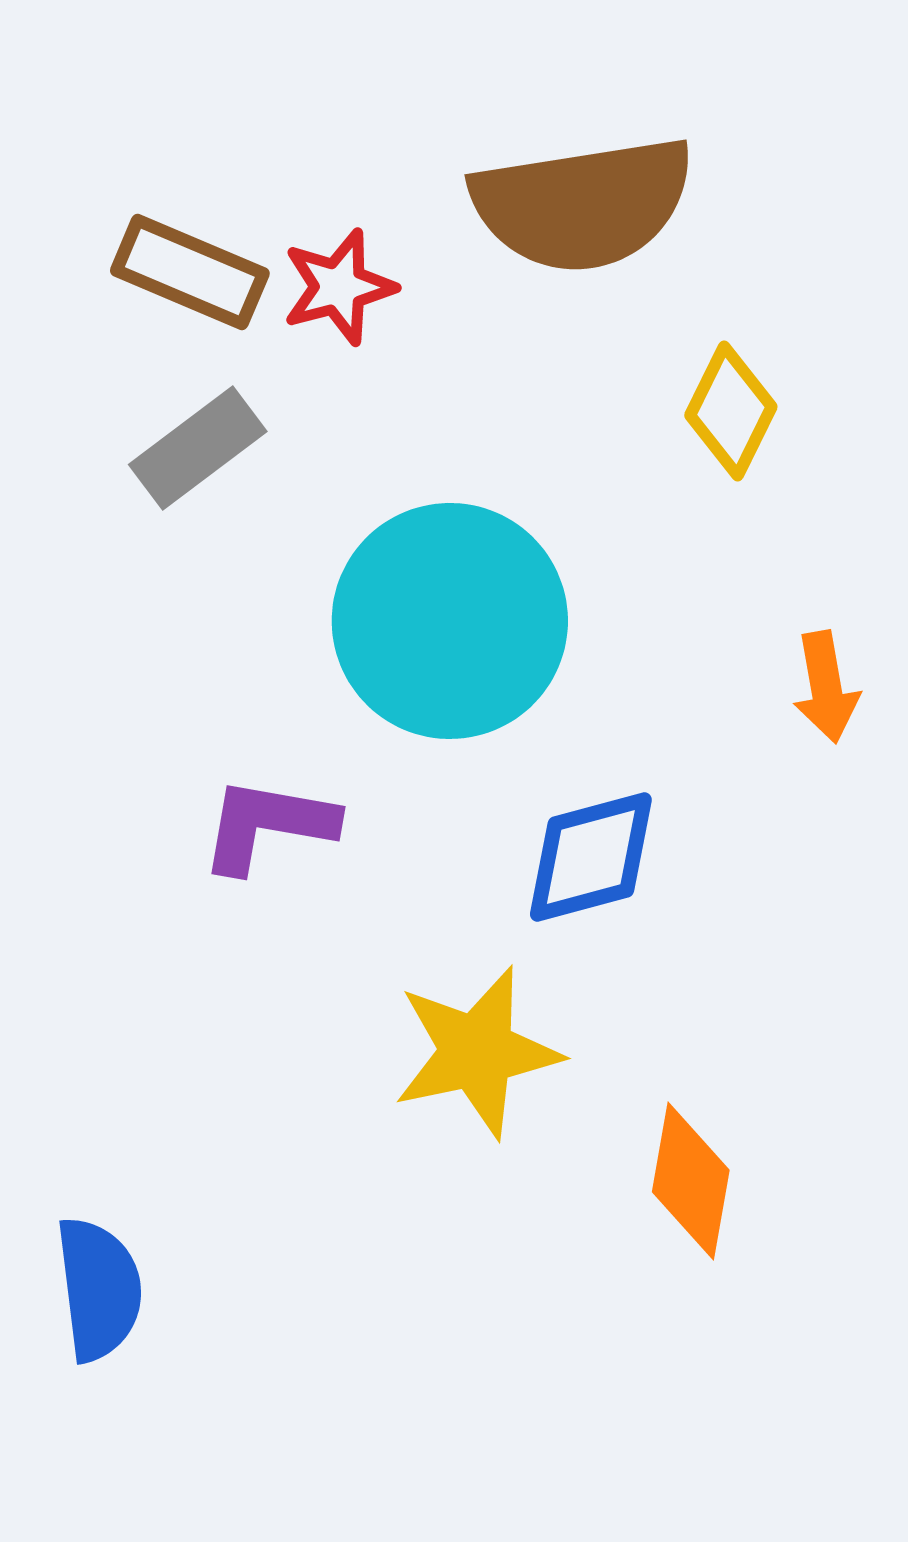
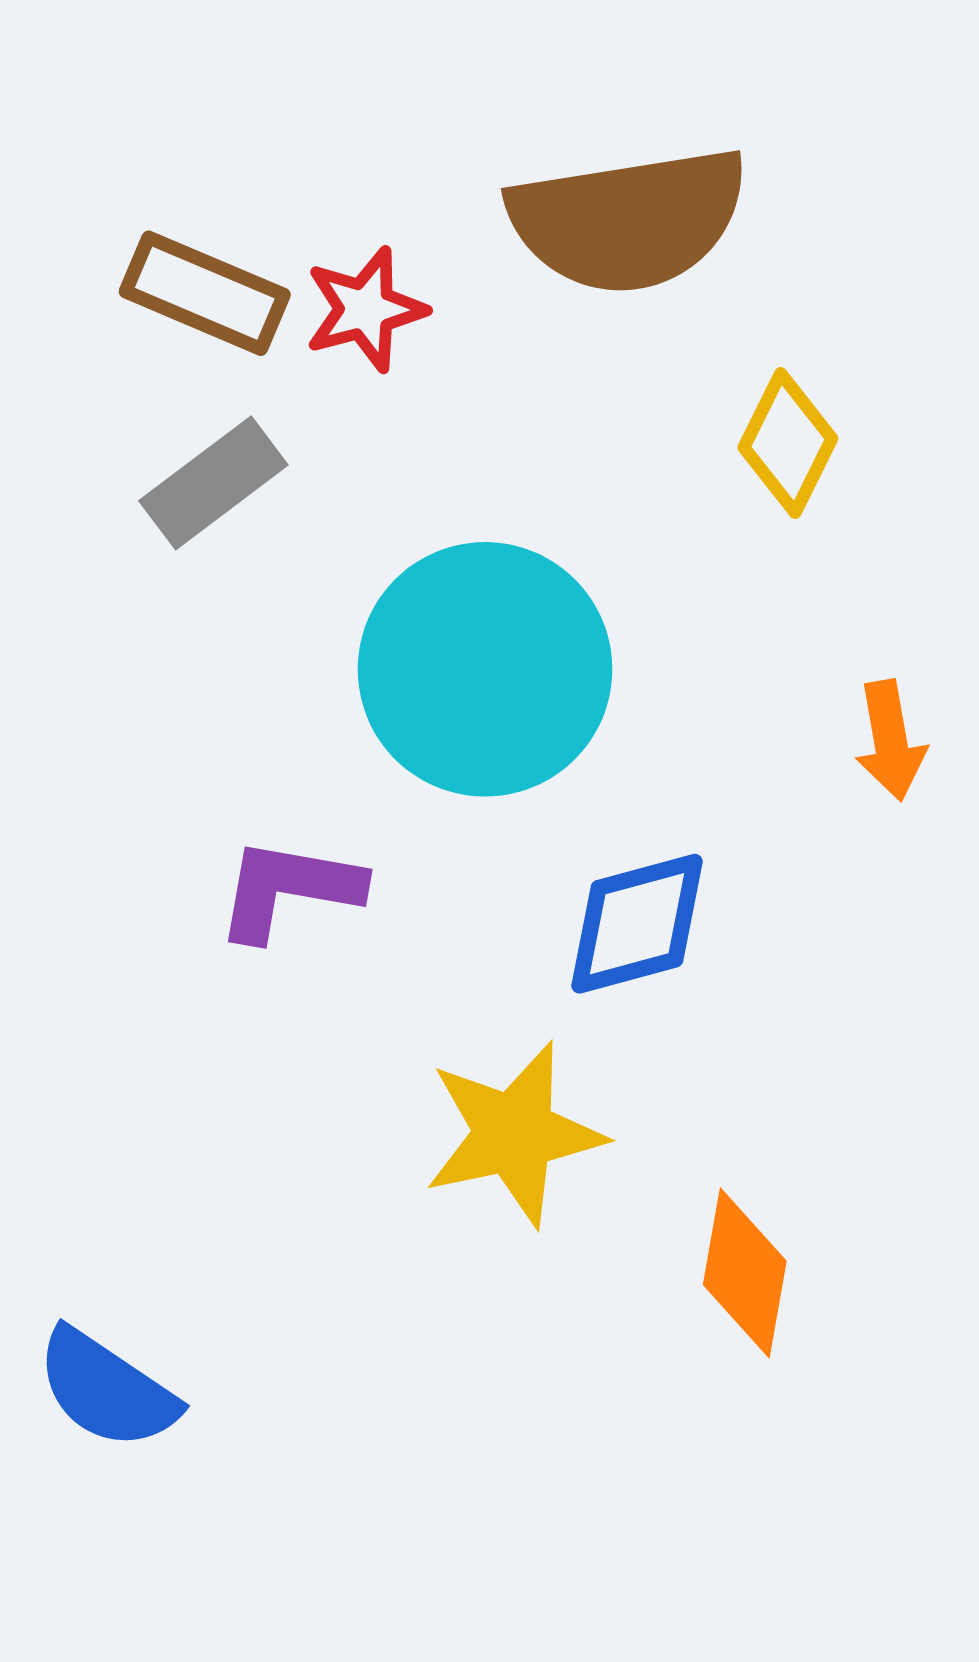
blue semicircle: (99, 1289) -> (107, 1389), turned 131

